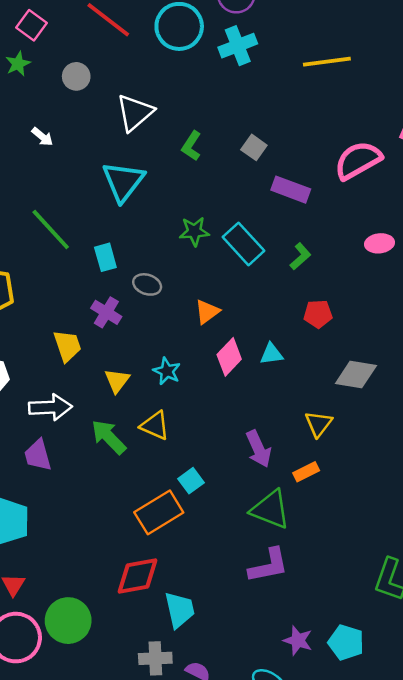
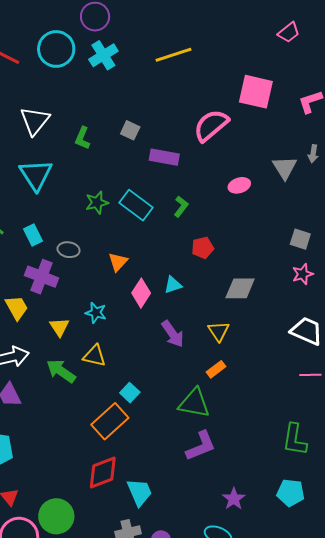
purple cross: (106, 312) -> (42, 277), size x1.4
purple arrow: (259, 449) -> (173, 334), moved
purple star: (298, 640) -> (234, 499), turned 30
cyan pentagon: (346, 642) -> (291, 493), moved

